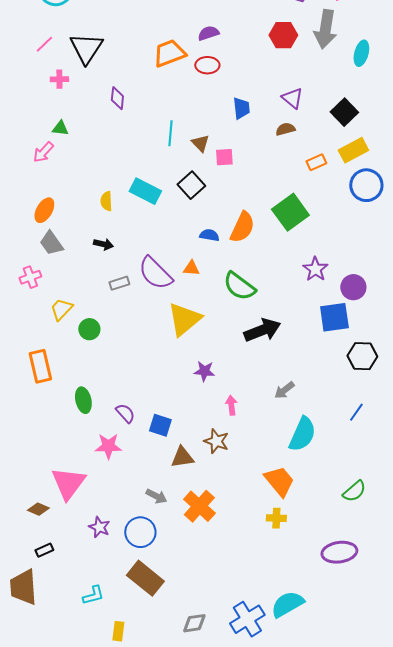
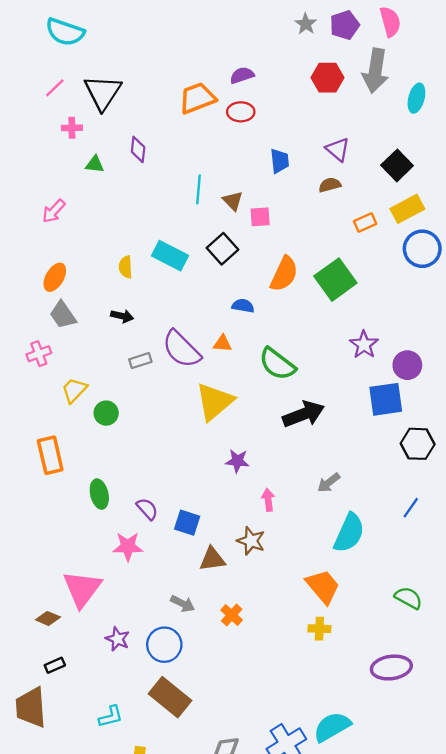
green triangle: (60, 128) -> (95, 164), moved
orange semicircle: (242, 227) -> (284, 274), moved
green semicircle: (354, 491) -> (408, 598), turned -110
orange cross: (199, 506) -> (232, 615), size x0.6

